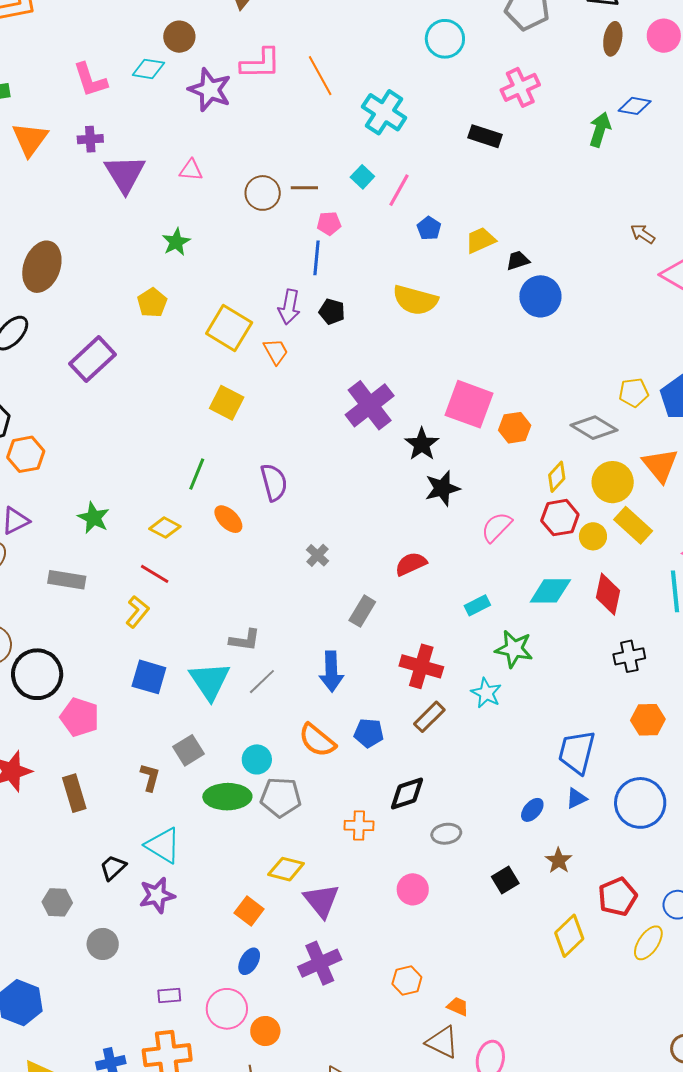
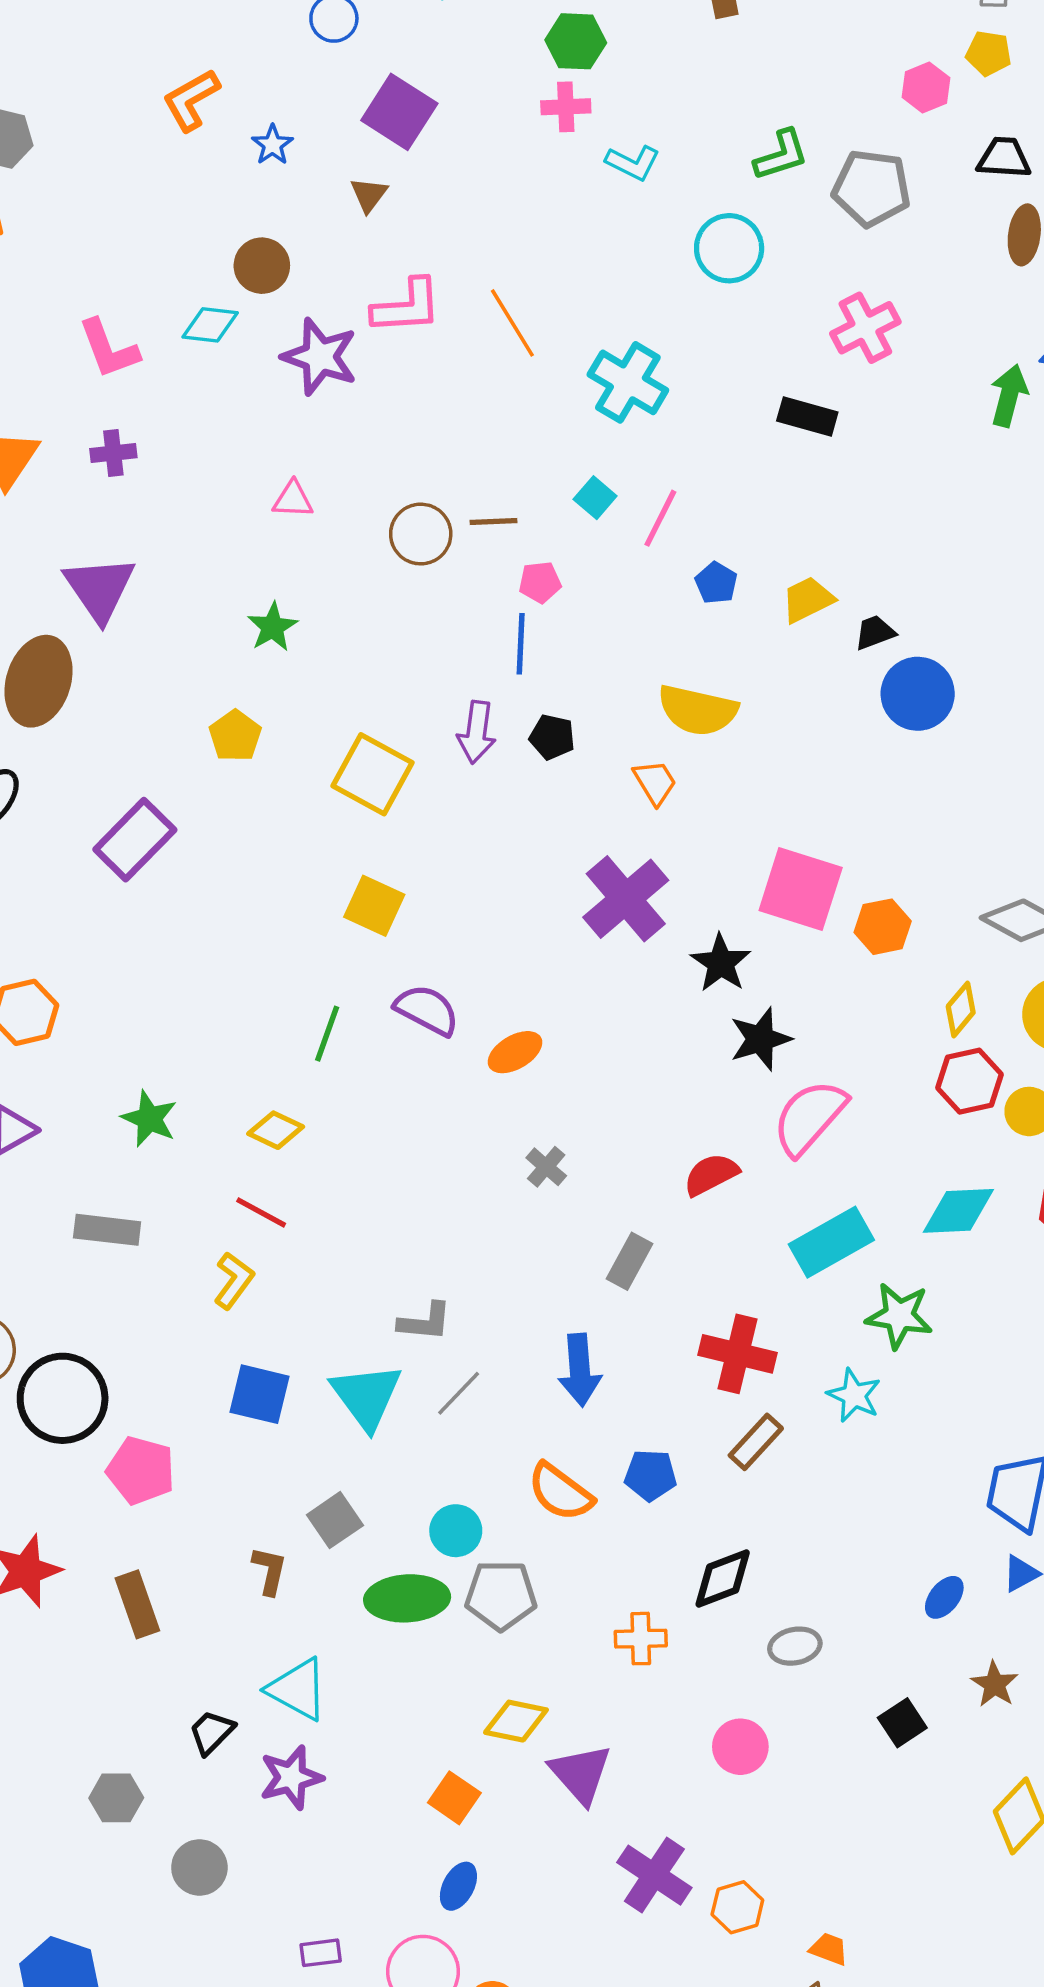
purple triangle: (125, 174) -> (100, 589), moved
orange trapezoid: (276, 351) -> (655, 782), moved
purple semicircle: (274, 482) -> (427, 1010), moved, turned -45
orange ellipse: (228, 519) -> (515, 1052), moved, turned -72
pink semicircle: (497, 527) -> (809, 1117), moved, size x1.4
cyan rectangle: (477, 605) -> (831, 1242), size x1.8
purple cross: (320, 963) -> (654, 1875), moved, turned -30

